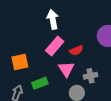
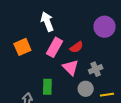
orange square: (20, 62) -> (22, 47), moved
green rectangle: (40, 83) -> (47, 87), turned -56

